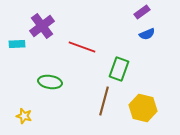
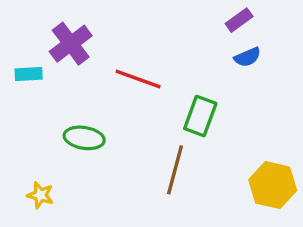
yellow hexagon: (143, 108) -> (273, 185), moved

